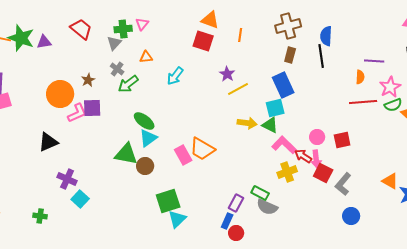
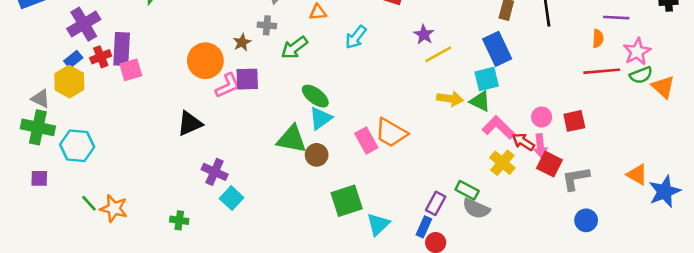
gray cross: (117, 69) -> (267, 25), moved, turned -32
yellow cross: (287, 172) -> (502, 163), turned -30
gray L-shape: (343, 184) -> (576, 178), turned 40
cyan triangle: (177, 219) -> (378, 224), moved

